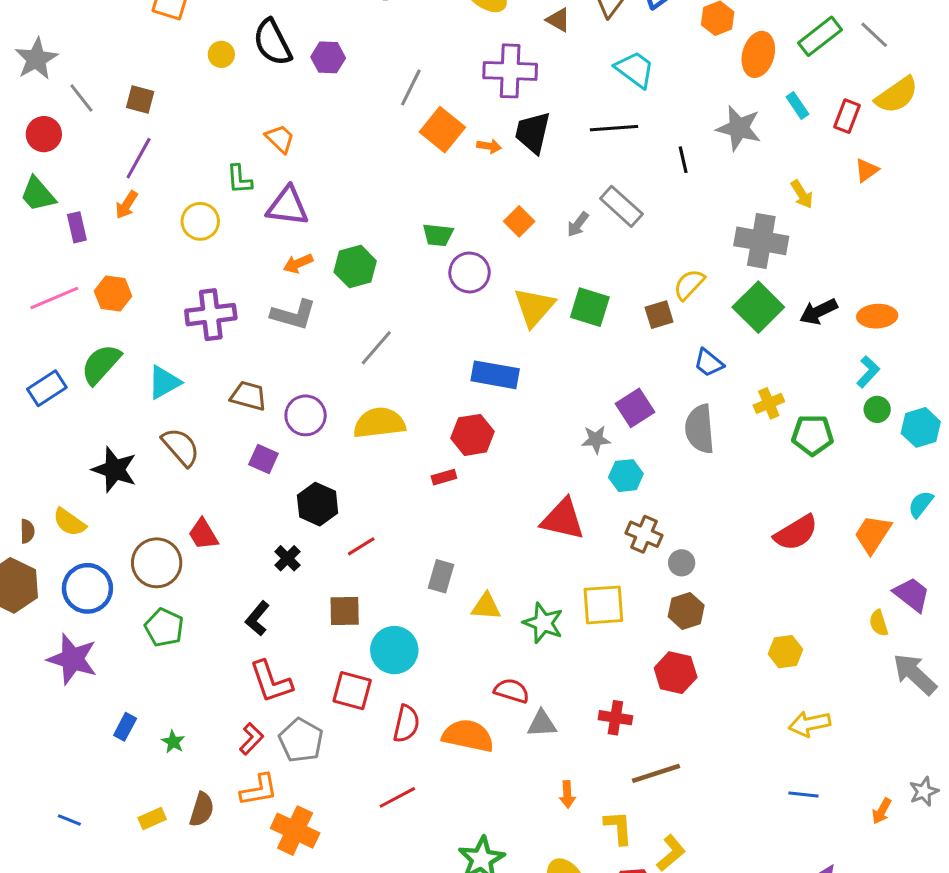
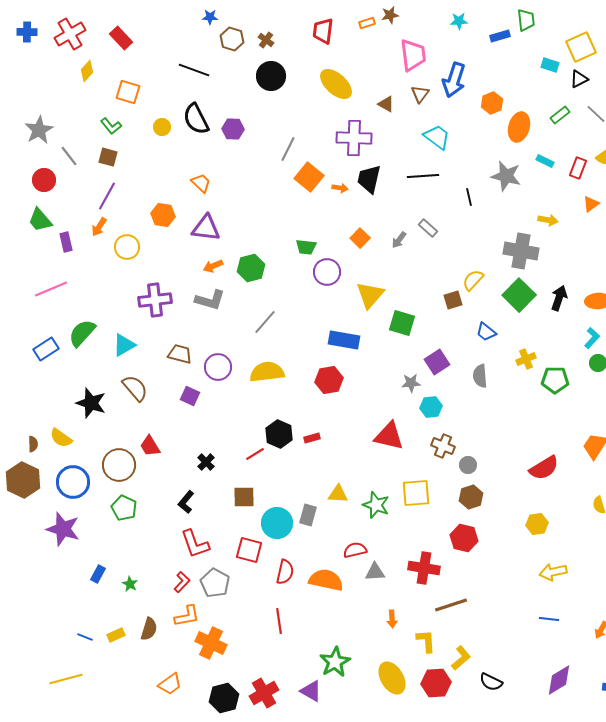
green rectangle: (820, 36) -> (560, 115), size x0.7
cyan rectangle: (797, 106) -> (545, 161), turned -30
green L-shape: (239, 179) -> (111, 126), moved, turned -35
yellow arrow: (802, 194) -> (548, 220), turned -48
gray rectangle: (621, 206) -> (428, 228), size x0.7
yellow circle: (200, 221) -> (127, 247), moved
orange hexagon: (113, 294) -> (163, 215), moved
green square: (590, 307) -> (402, 323), moved
black arrow: (818, 312) -> (559, 298), turned 135
gray semicircle: (700, 429) -> (480, 376), size x0.7
red rectangle: (444, 477) -> (312, 438), moved
black hexagon: (318, 504) -> (279, 434), moved
red semicircle: (796, 533) -> (544, 468), moved
gray rectangle: (441, 576) -> (308, 515), moved
red semicircle: (512, 691) -> (355, 550), turned -30
red cross: (615, 718) -> (424, 568), size x1.4
red line: (397, 797) -> (279, 621), turned -70
blue line: (69, 820) -> (85, 637), moved

